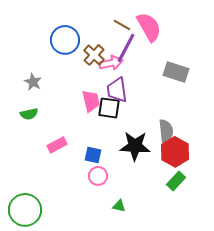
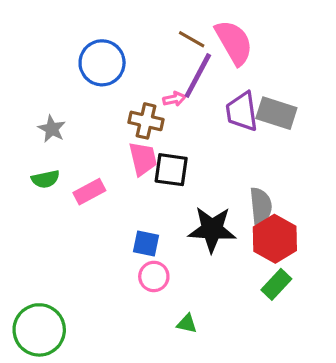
brown cross: (94, 55) -> (146, 121), moved, turned -30
pink arrow: (111, 63) -> (174, 99), size x0.6
purple trapezoid: (117, 90) -> (242, 112), moved
pink rectangle: (57, 145) -> (89, 192), moved

